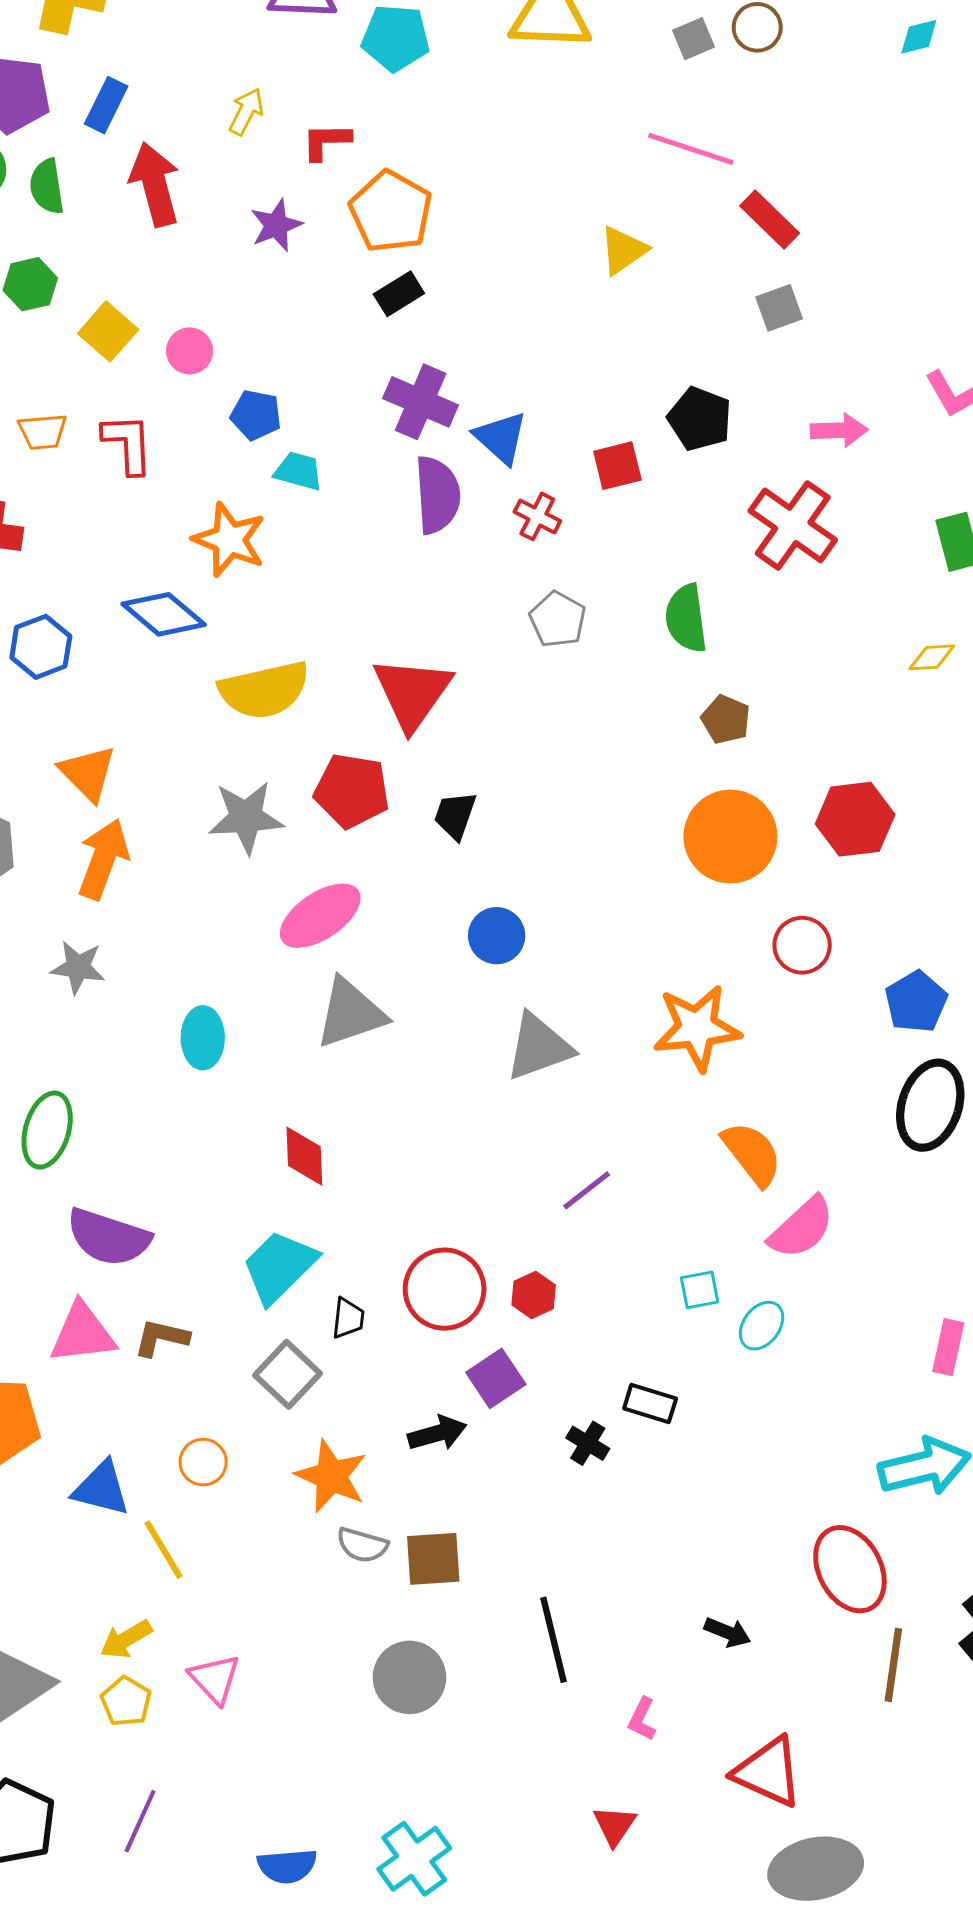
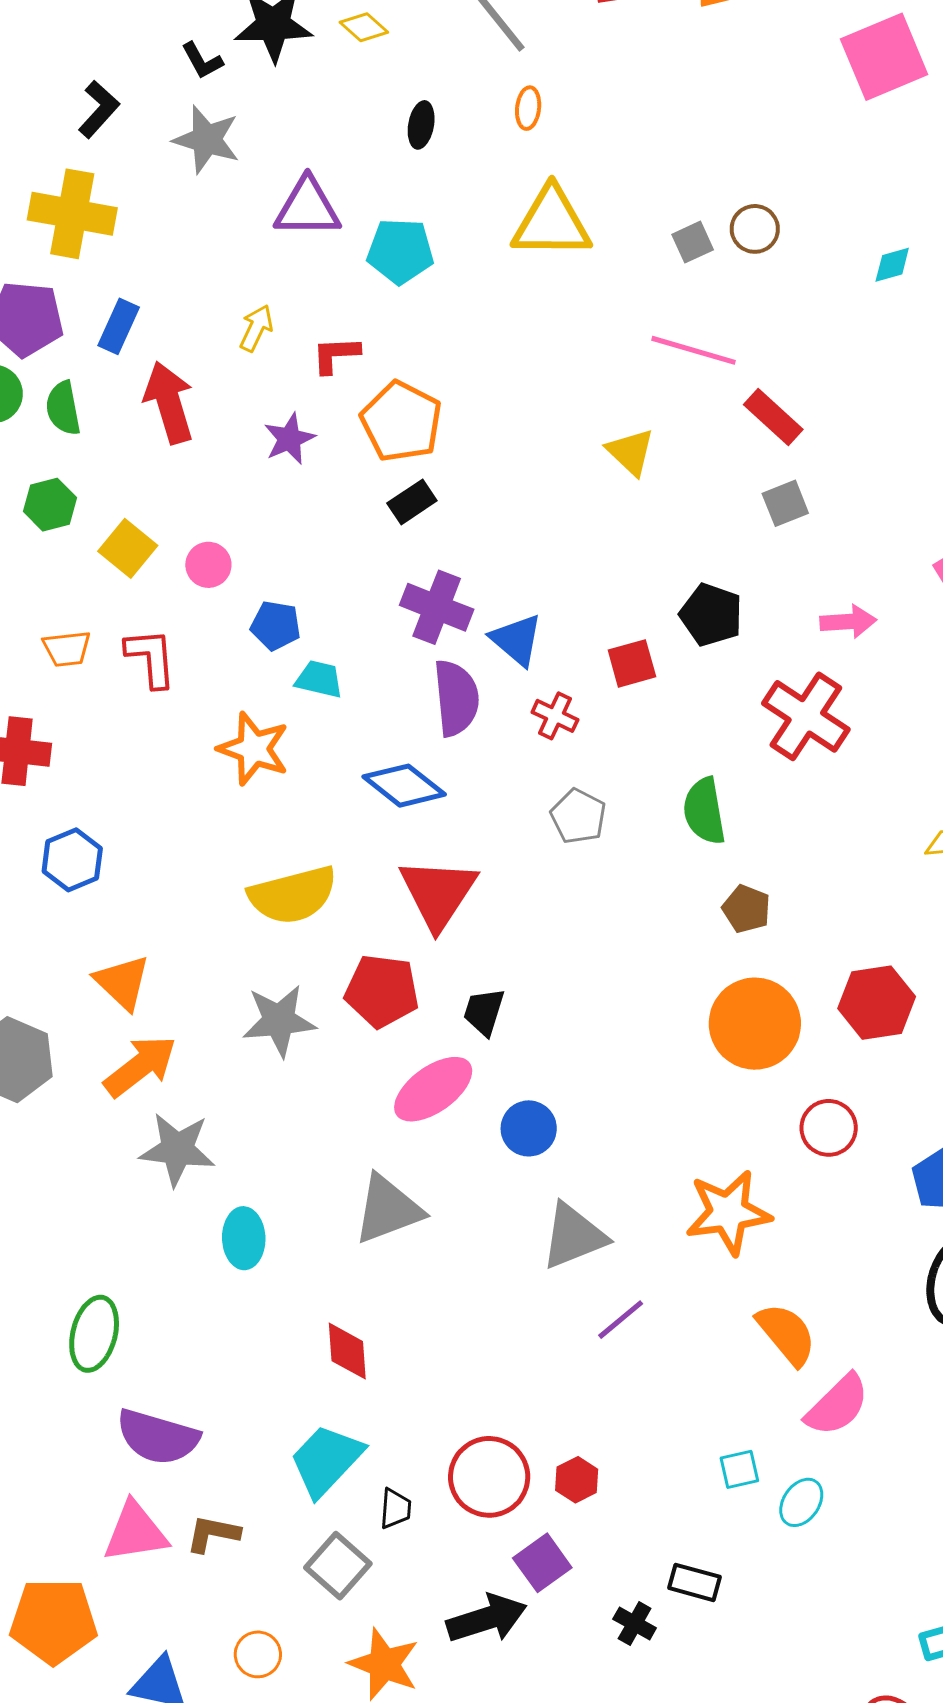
cyan diamond: (919, 37) -> (892, 265), moved
yellow triangle: (623, 250) -> (631, 452), turned -40
blue diamond: (164, 614) -> (404, 786), moved
orange arrow: (103, 859) -> (140, 1066), turned 34
pink ellipse: (320, 916) -> (433, 1089), moved
gray star: (78, 967) -> (177, 1149), moved, size x1.4
purple line: (587, 1190) -> (621, 1320), moved
black arrow: (437, 1433) -> (487, 1619), size x1.4

